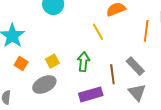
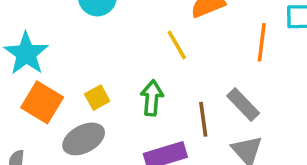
orange square: (21, 64) -> (42, 102), size x1.6

